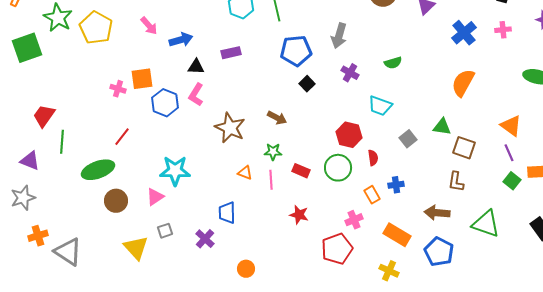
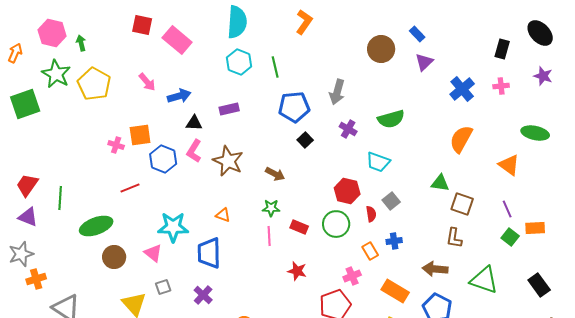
green semicircle: (393, 63) -> (391, 119), size x1.5
red trapezoid: (44, 116) -> (27, 185), moved
orange triangle: (511, 126) -> (509, 165), moved
brown star: (230, 128) -> (228, 161), moved
red line: (122, 137) -> (130, 188), moved, turned 30
gray square: (408, 139) -> (391, 201), moved
orange triangle: (245, 173) -> (223, 215), moved
pink triangle: (155, 197) -> (153, 253), turned -48
blue trapezoid: (227, 213) -> (209, 253), moved, size x1.4
orange cross: (38, 236) -> (36, 279), moved

